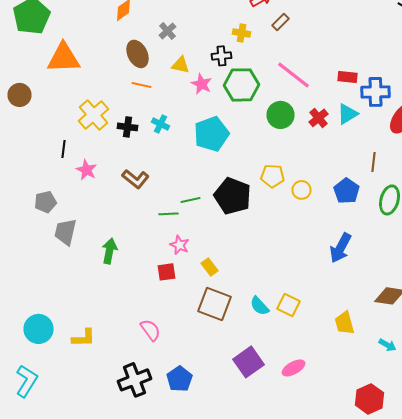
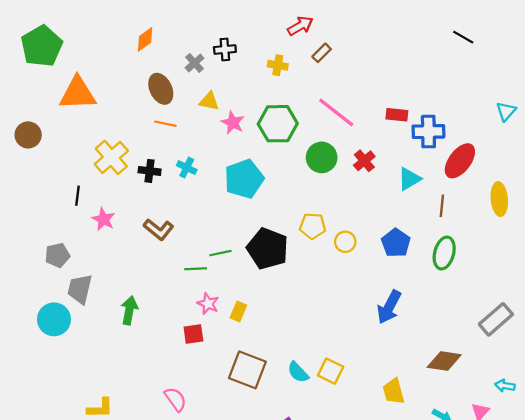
black cross: (222, 56) -> (225, 49), moved
cyan triangle: (348, 114) -> (409, 179), moved
brown line: (374, 162) -> (442, 206), moved
yellow rectangle: (210, 267) -> (238, 311), moved, turned 60
cyan circle: (38, 329) -> (54, 319), moved

